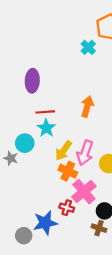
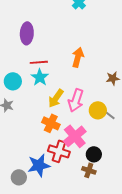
cyan circle: (25, 143) -> (13, 81), moved
orange cross: (68, 171) -> (51, 123), moved
red cross: (67, 208) -> (59, 151), size x1.5

